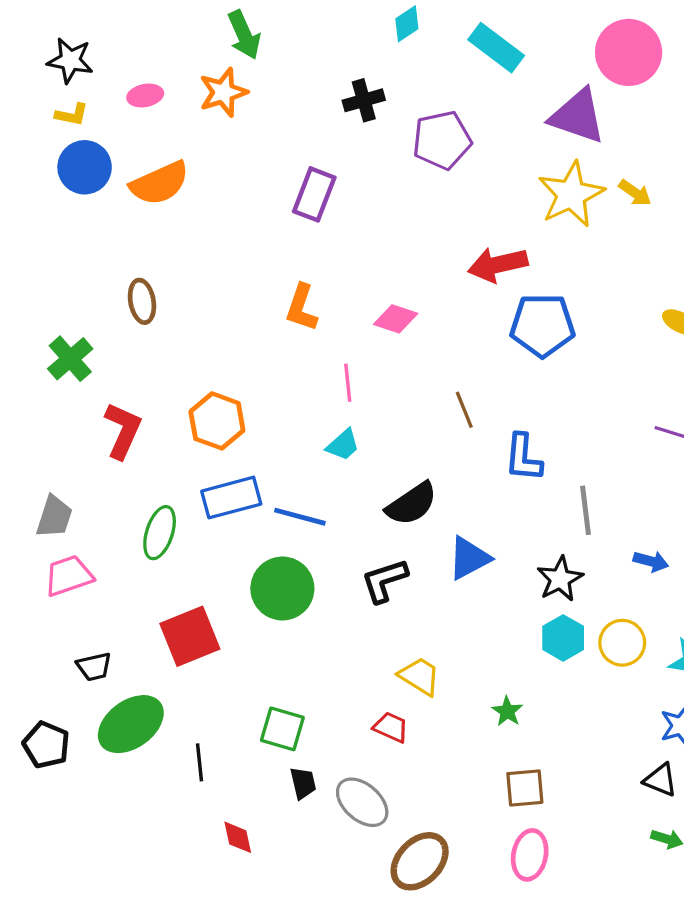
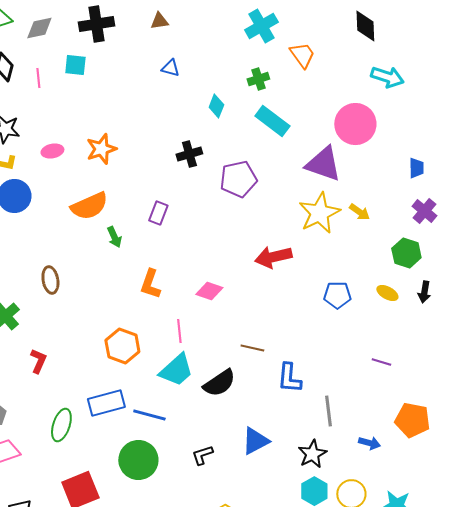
cyan diamond: (407, 24) -> (216, 106), turned -35
green arrow: (244, 35) -> (114, 237), moved, size x0.7
orange semicircle: (160, 183) -> (89, 206), moved
purple rectangle: (314, 194) -> (158, 213), size x0.7
blue pentagon: (542, 325) -> (337, 295), moved, size x0.7
brown line: (464, 410) -> (252, 348), turned -55
orange hexagon: (217, 421) -> (122, 346), moved
red L-shape: (123, 431) -> (38, 361), size x0.7
cyan trapezoid: (343, 445) -> (176, 370), size x1.6
black semicircle: (412, 504) -> (219, 383), moved
black L-shape: (384, 580) -> (202, 455), size x0.7

